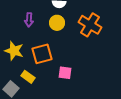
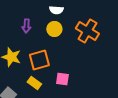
yellow rectangle: (28, 77) -> (34, 83), moved

